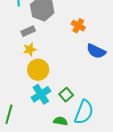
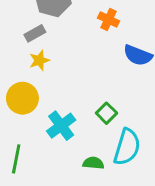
yellow circle: (38, 70) -> (22, 98), moved
green square: (66, 95) -> (106, 113), moved

